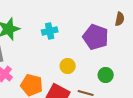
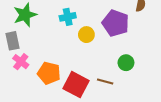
yellow circle: (68, 66) -> (86, 35), moved

